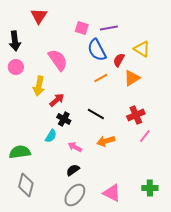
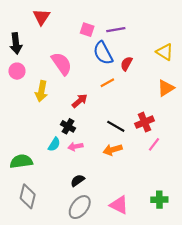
yellow triangle: (142, 49) -> (165, 52), moved
orange triangle: (132, 78) -> (166, 88), moved
red arrow: (57, 100) -> (80, 101), moved
black line: (96, 114) -> (116, 126), moved
pink arrow: (75, 147) -> (75, 146), moved, turned -40

